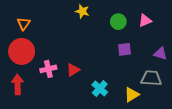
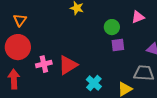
green circle: (118, 22) -> (112, 27), moved
red triangle: (73, 70) -> (68, 65), size x1.5

